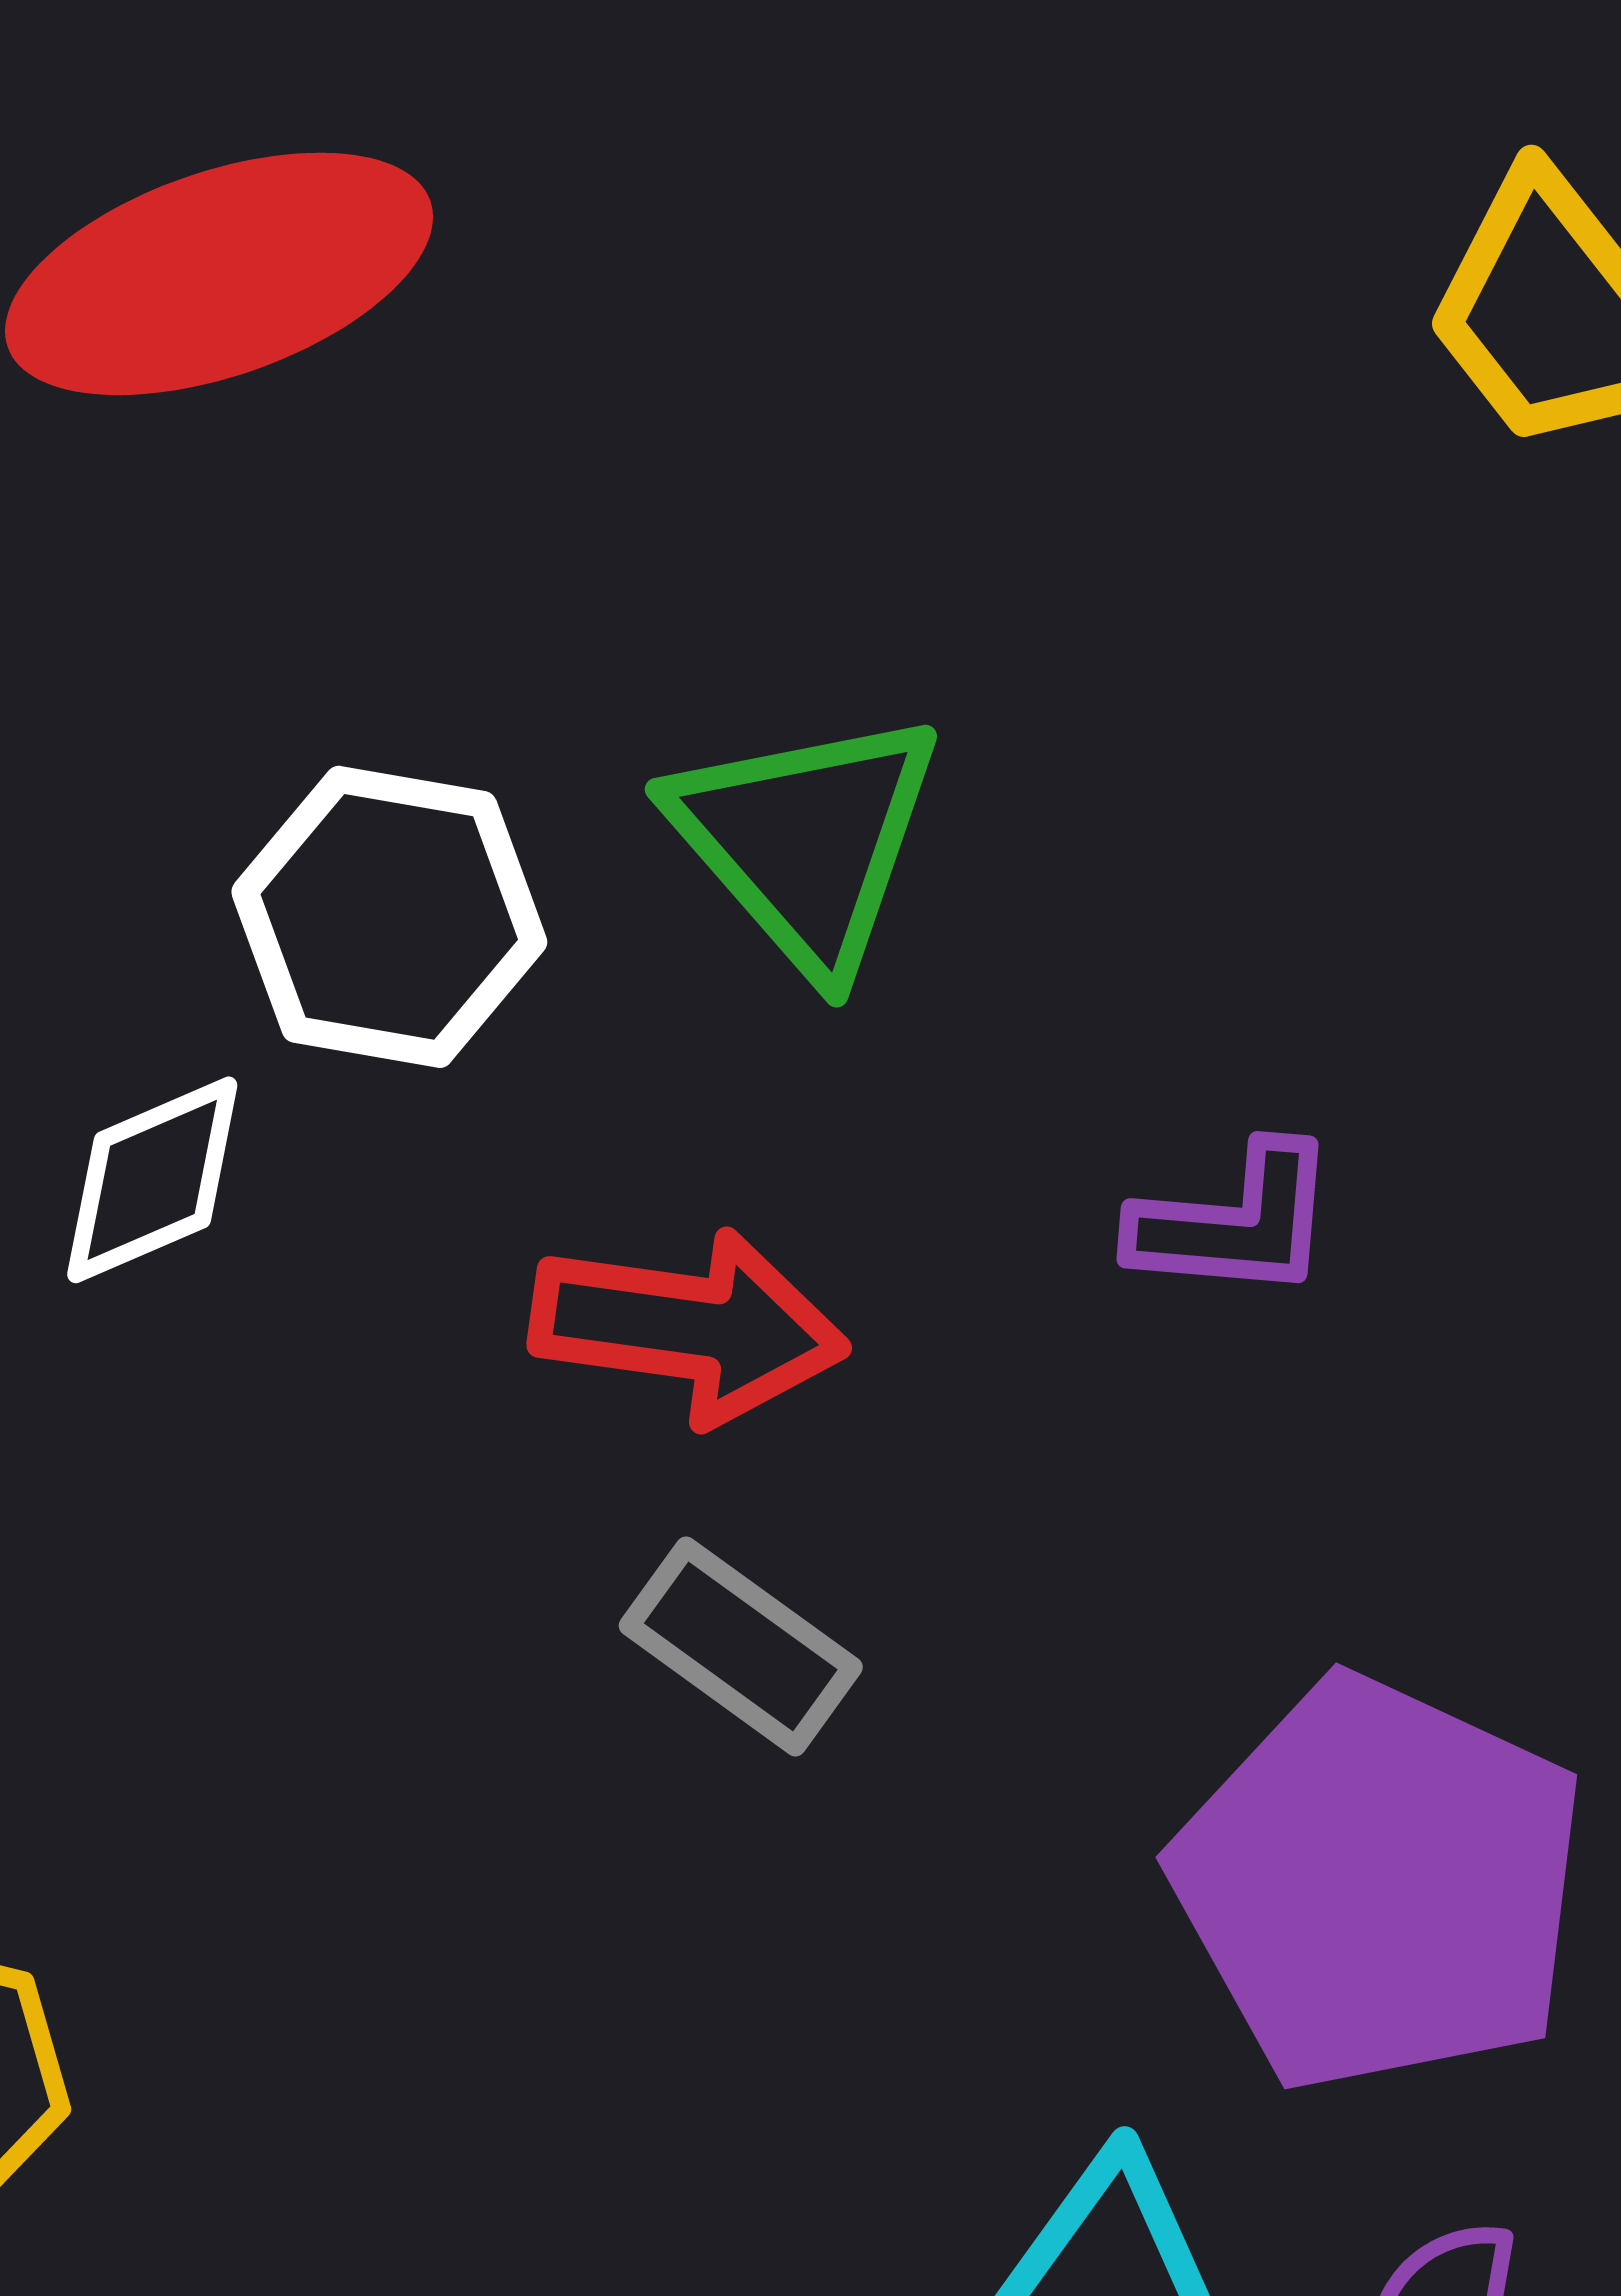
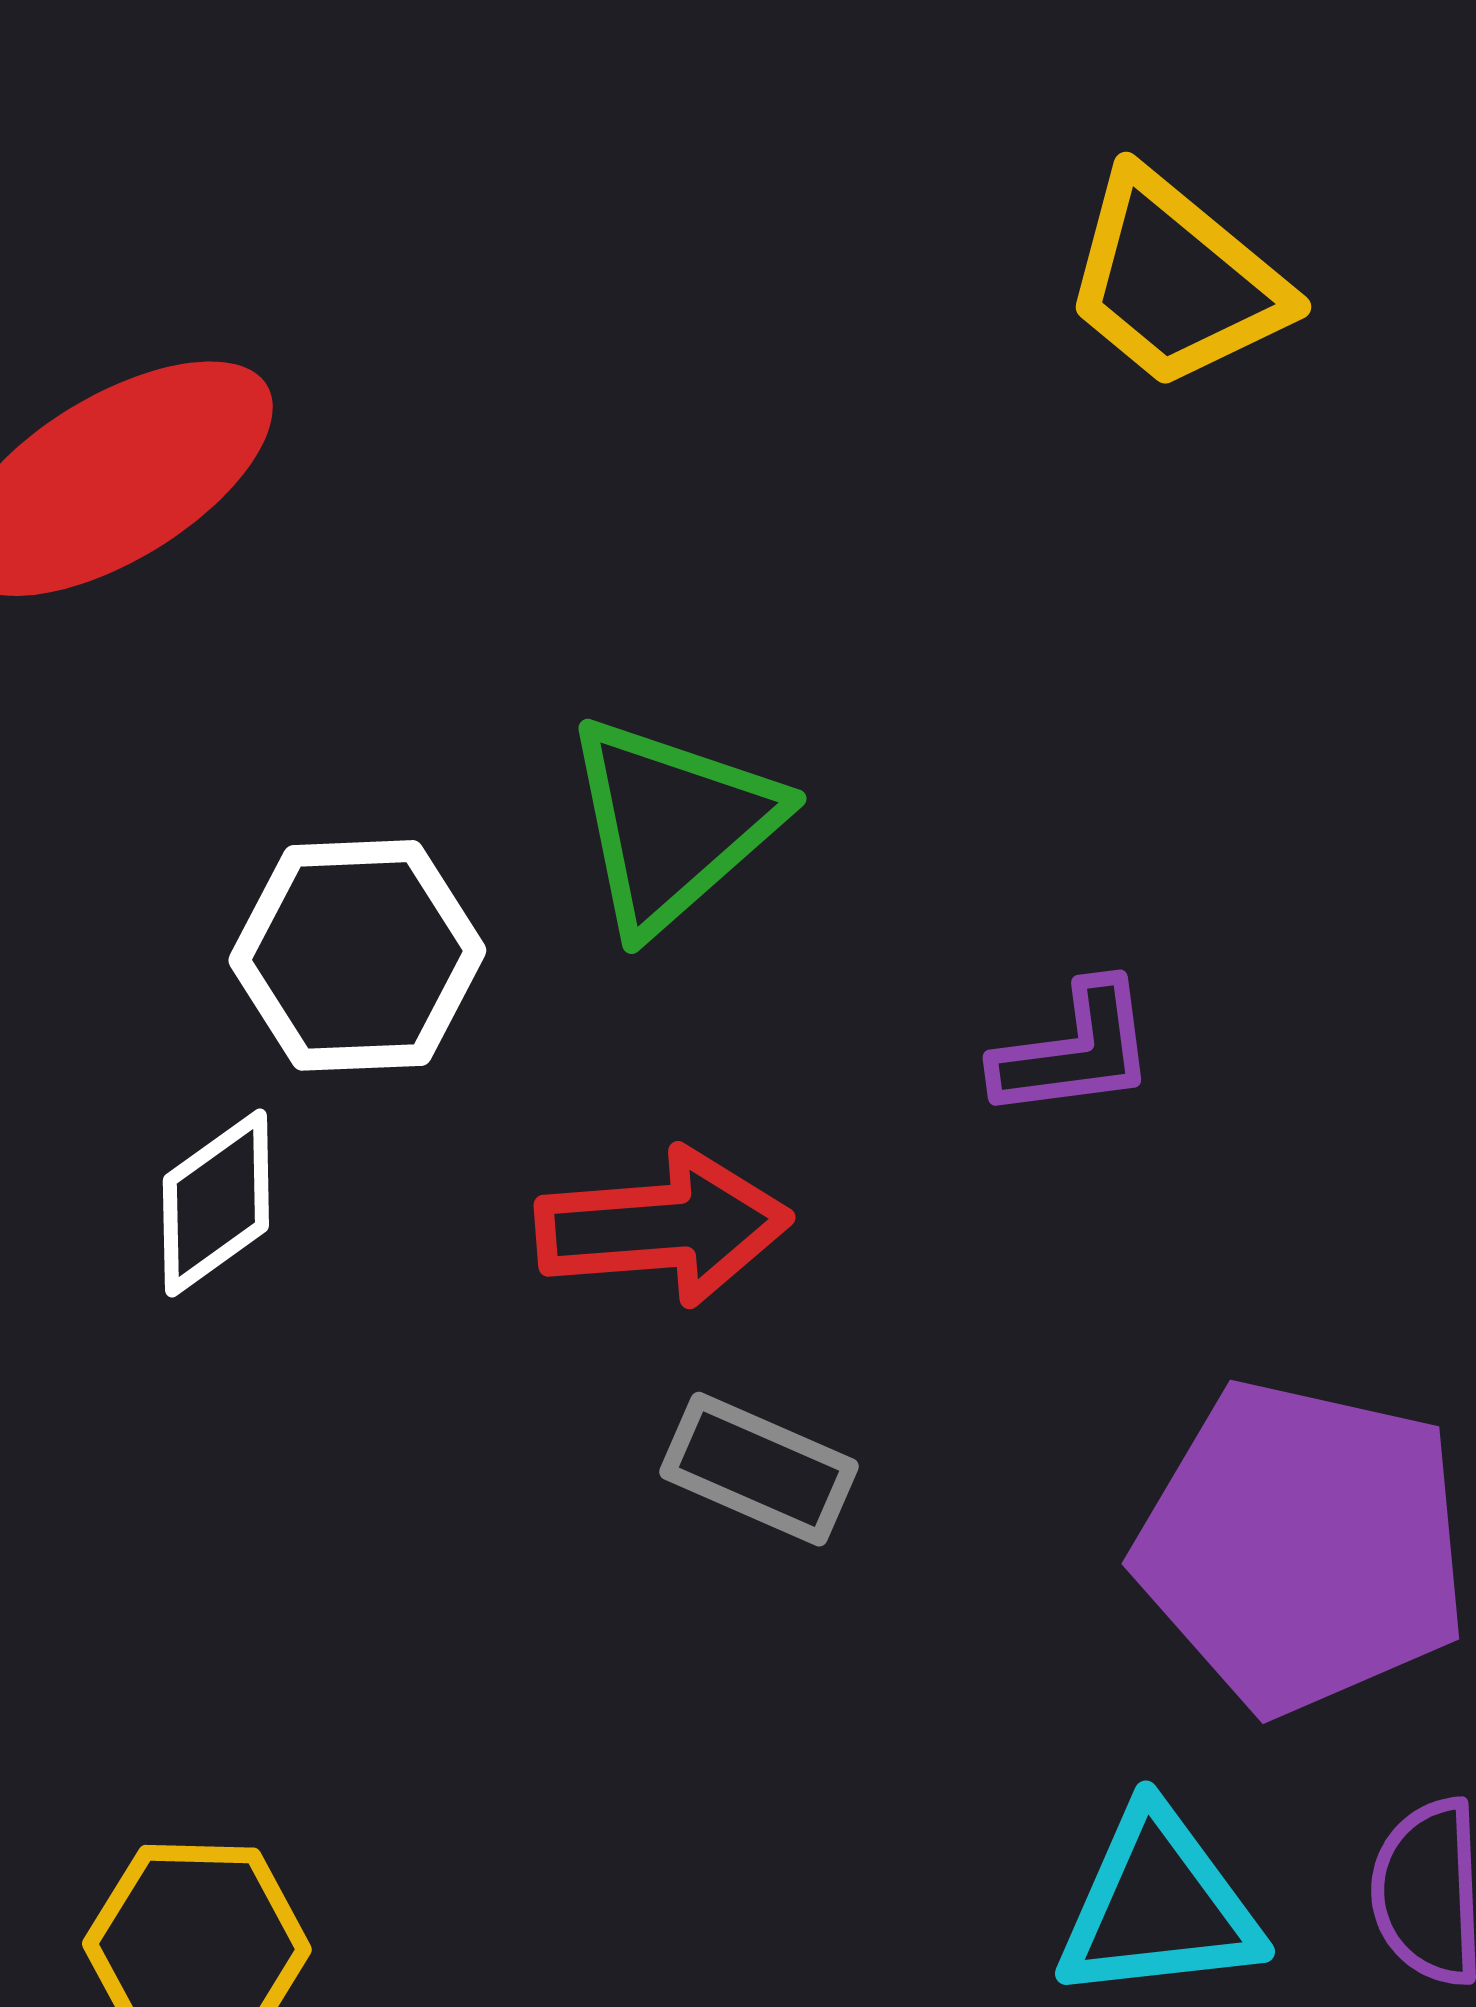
green triangle: (806, 841) -> (672, 824), turned 42

